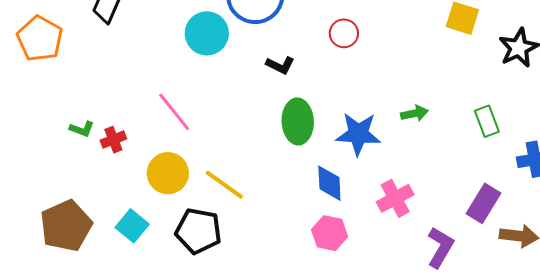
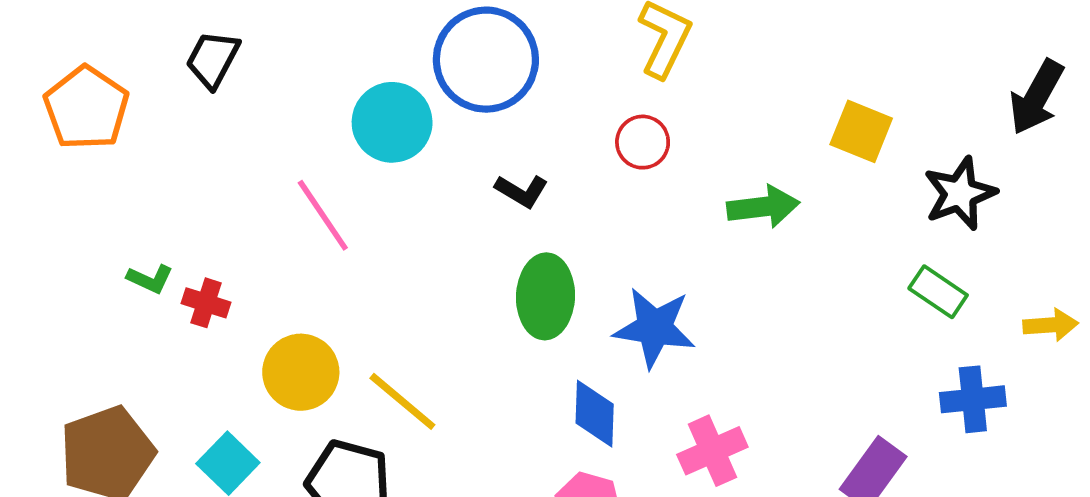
pink line: (174, 112) -> (323, 215), moved
green arrow: (414, 113) -> (763, 207), moved, size x1.4
green rectangle: (487, 121) -> (938, 292), moved, turned -40
red cross: (113, 140) -> (206, 303), turned 35

